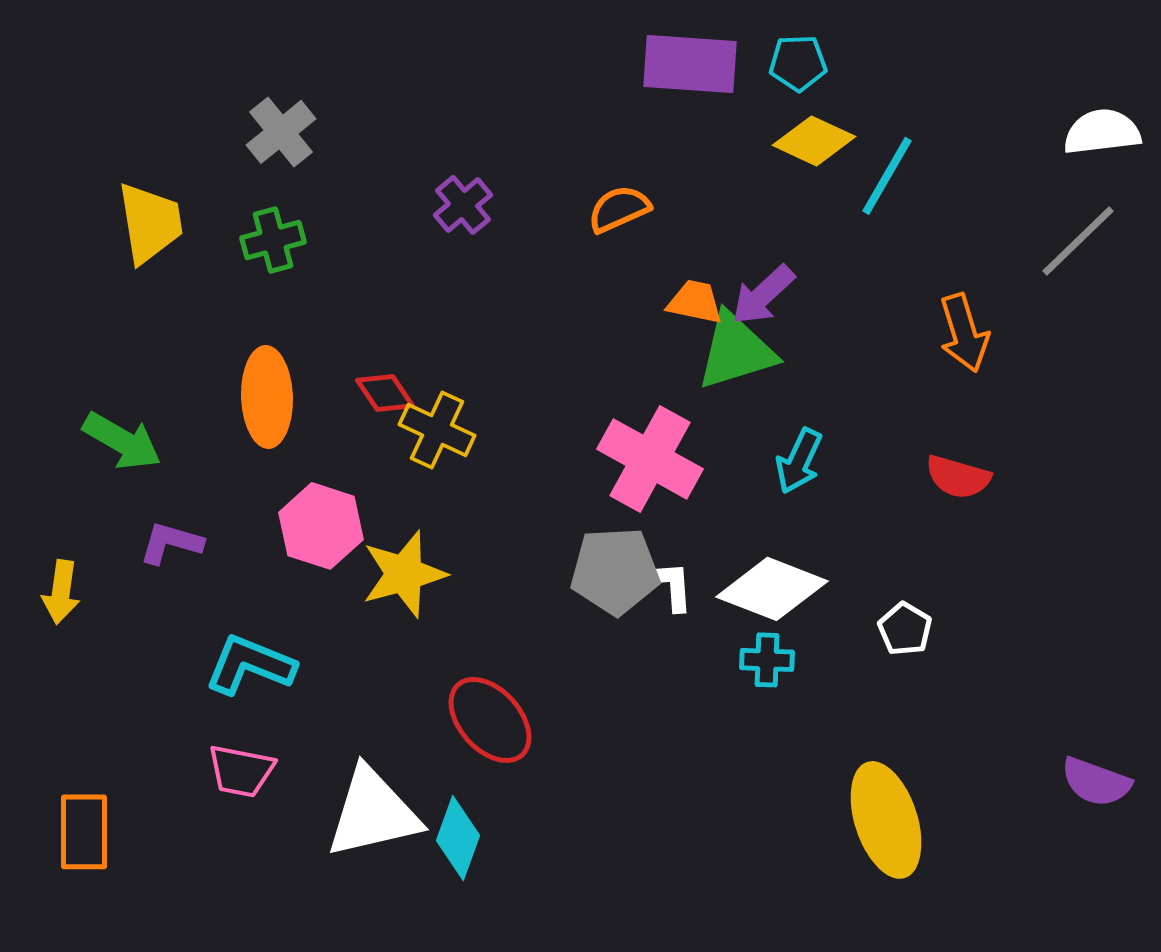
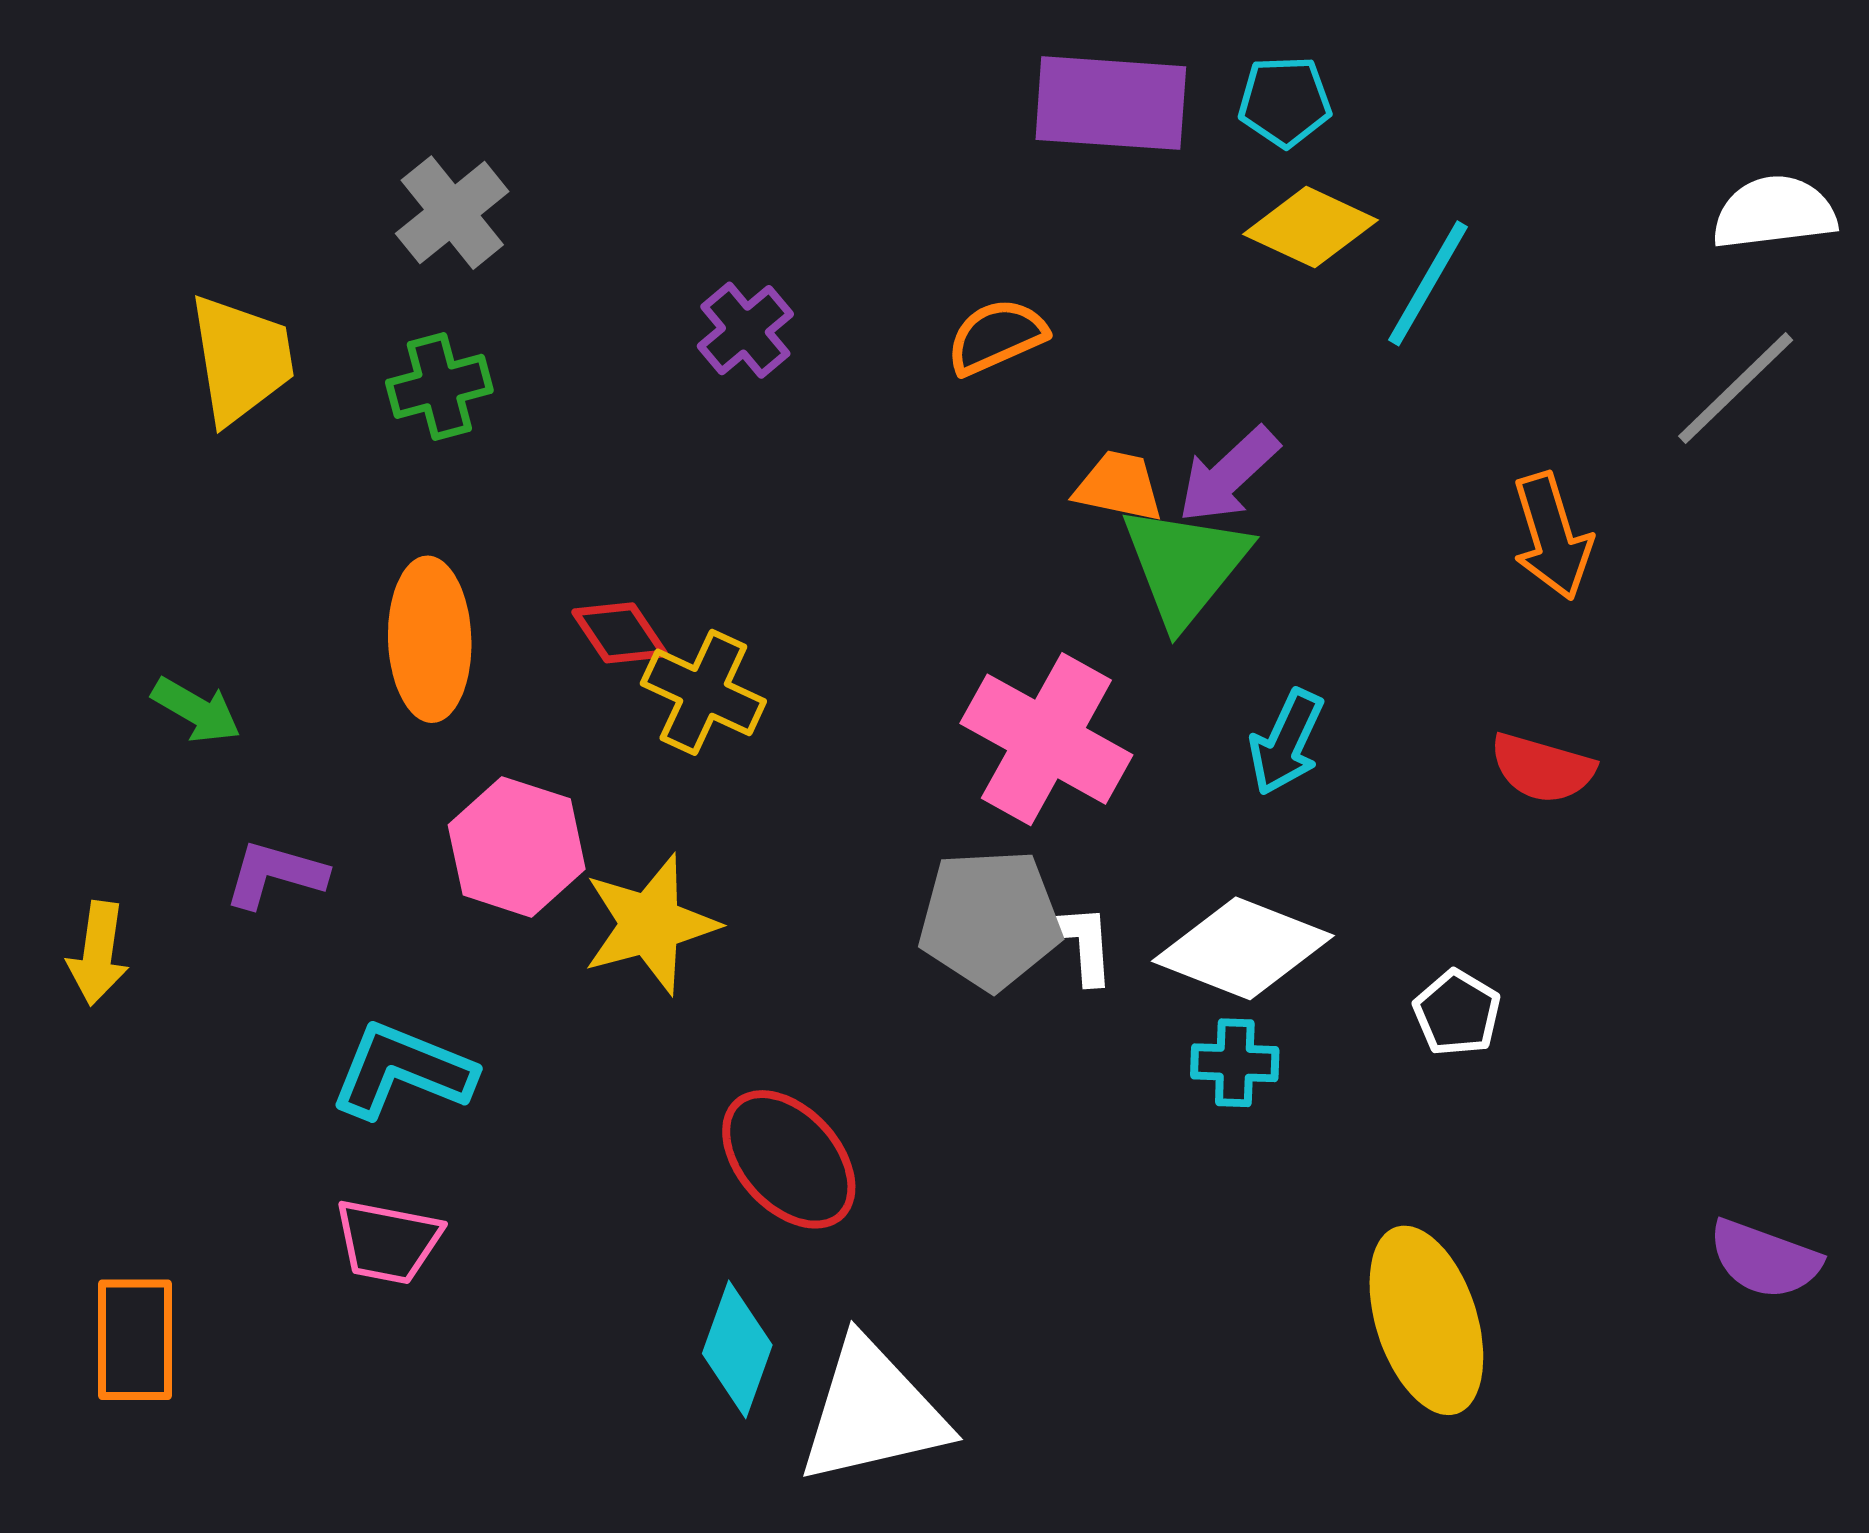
green triangle: (736, 351) -> (1185, 565), turned -34
green arrow: (122, 441) -> (196, 710), size x0.7
white triangle: (373, 813) -> (873, 1412), moved

